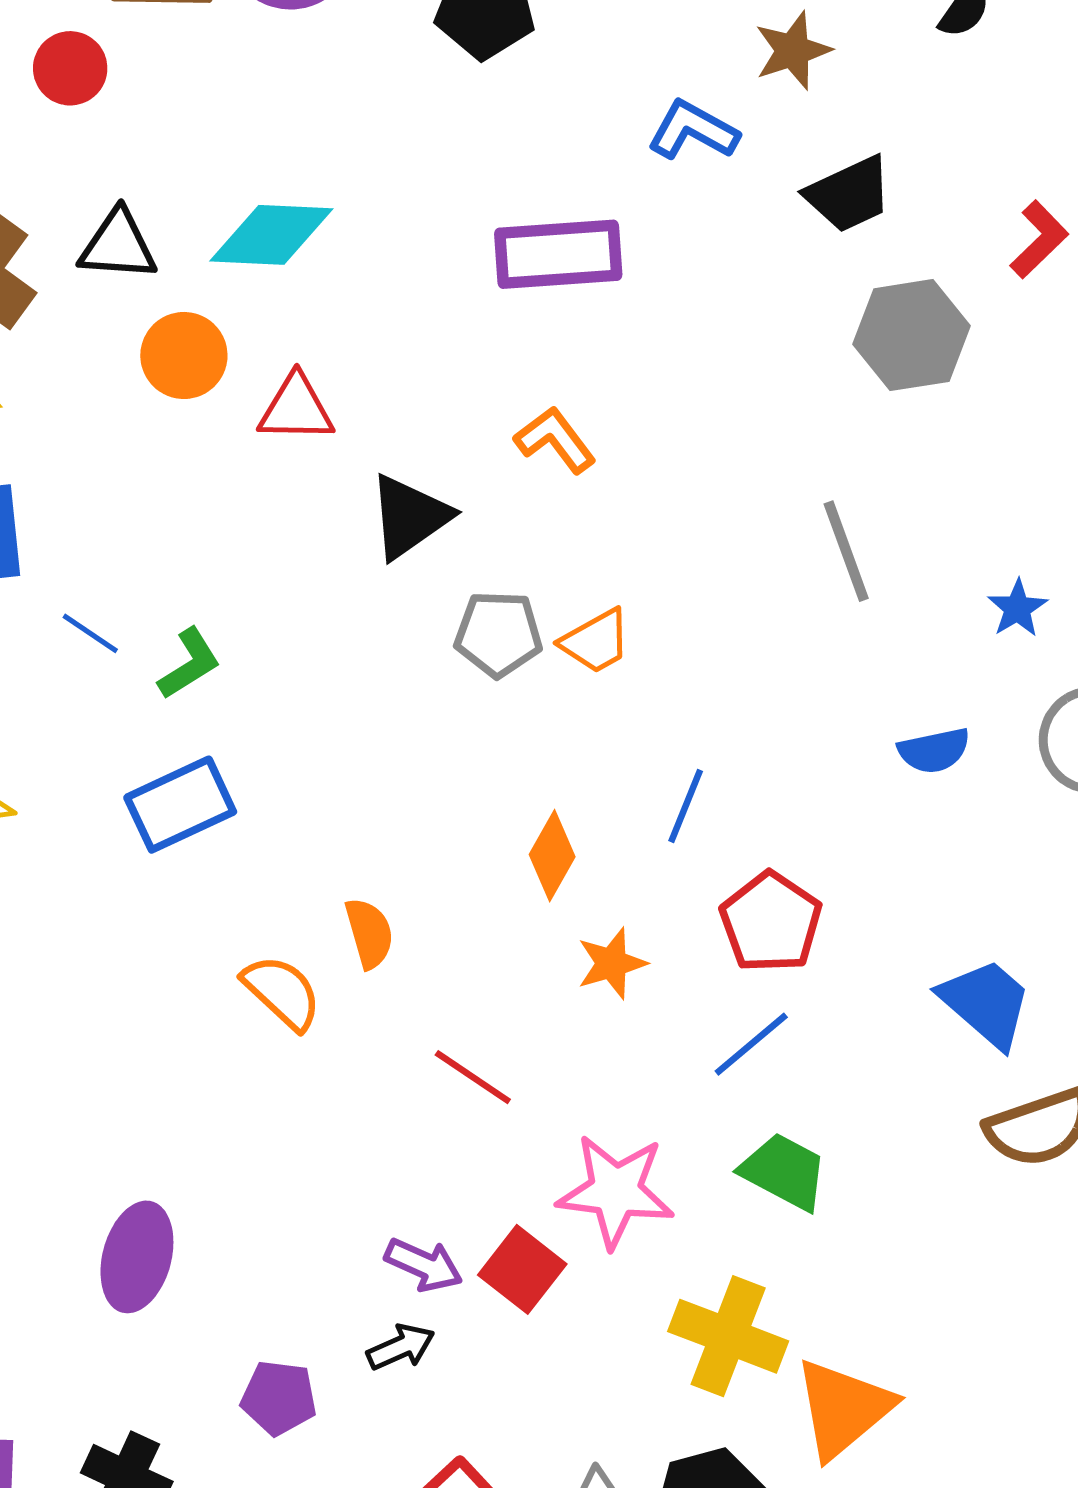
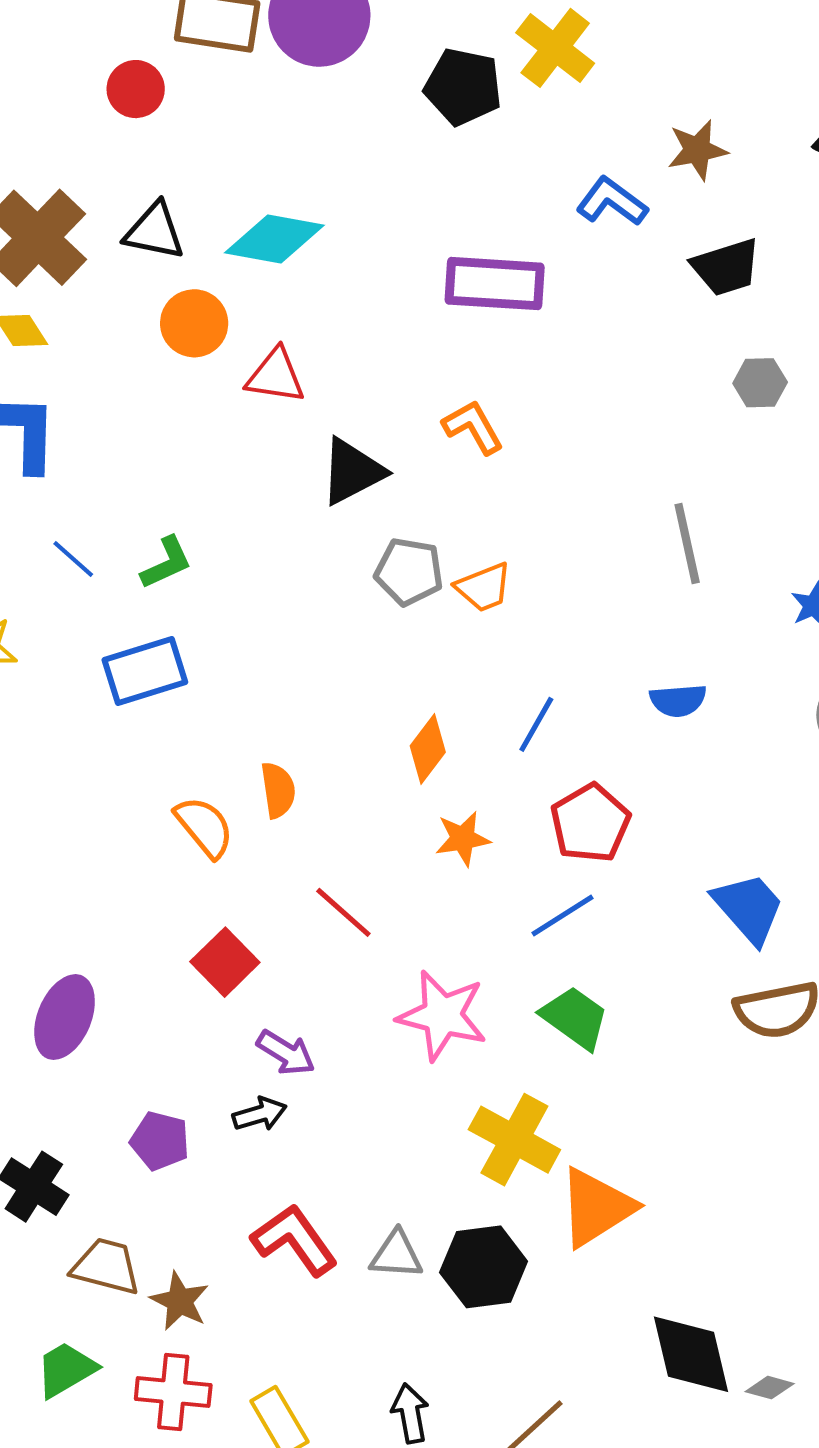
gray hexagon: (912, 335) -> (760, 383), size x0.6
blue line: (90, 633) -> (73, 559), moved
blue semicircle: (934, 750) -> (678, 700), moved
red square: (522, 1269) -> (225, 962), moved

